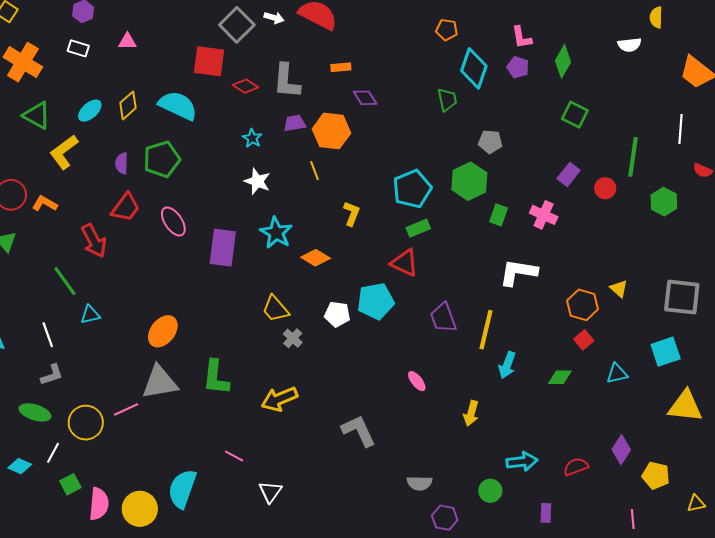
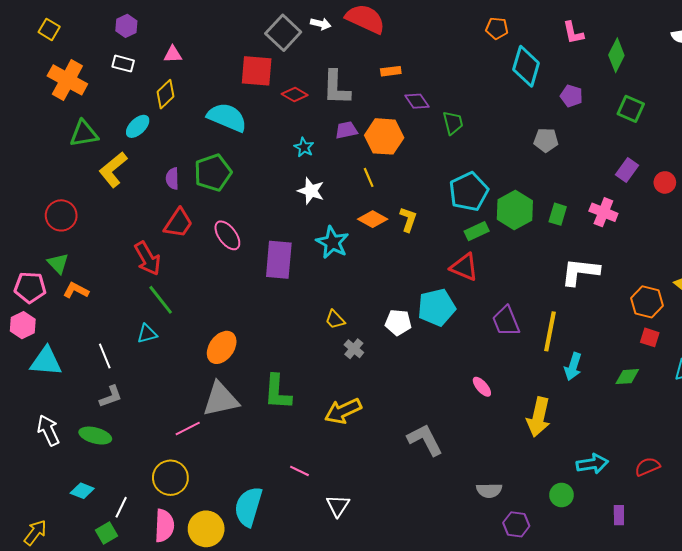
purple pentagon: (518, 67) -> (571, 96), moved
green trapezoid: (447, 100) -> (453, 123), moved
yellow diamond: (128, 105) -> (165, 94), moved
green triangle: (37, 115) -> (84, 134), turned -36
green hexagon: (469, 181) -> (515, 210), moved
orange L-shape: (45, 204) -> (76, 290), moved
orange diamond: (316, 258) -> (373, 219), moved
green line: (65, 281) -> (161, 300), moved
yellow trapezoid: (275, 309) -> (335, 320), size x0.7
red square: (584, 340) -> (650, 337), turned -30
yellow arrow: (471, 413) -> (539, 417), size x1.5
yellow circle: (86, 423) -> (170, 478), moved
white line: (53, 453) -> (121, 507), moved
green square: (70, 484) -> (106, 533), moved

